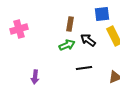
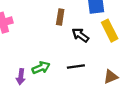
green arrow: (67, 45) -> (41, 68), moved

